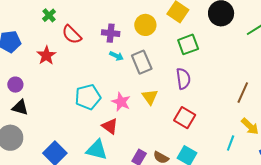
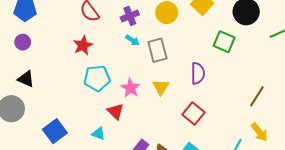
purple cross: (111, 33) -> (130, 16), turned -36
green square: (188, 44) -> (224, 42), moved, turned 35
red star: (46, 55) -> (83, 45), moved
purple circle: (15, 85) -> (23, 42), moved
cyan triangle: (97, 150) -> (98, 134), size x0.6

